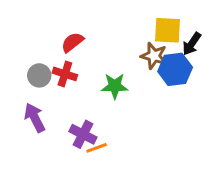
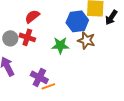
brown star: (154, 56) -> (86, 40), moved
blue hexagon: (175, 69) -> (77, 21), moved

